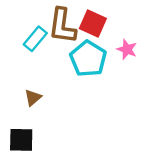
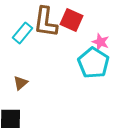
cyan pentagon: (88, 59) -> (94, 63), moved

